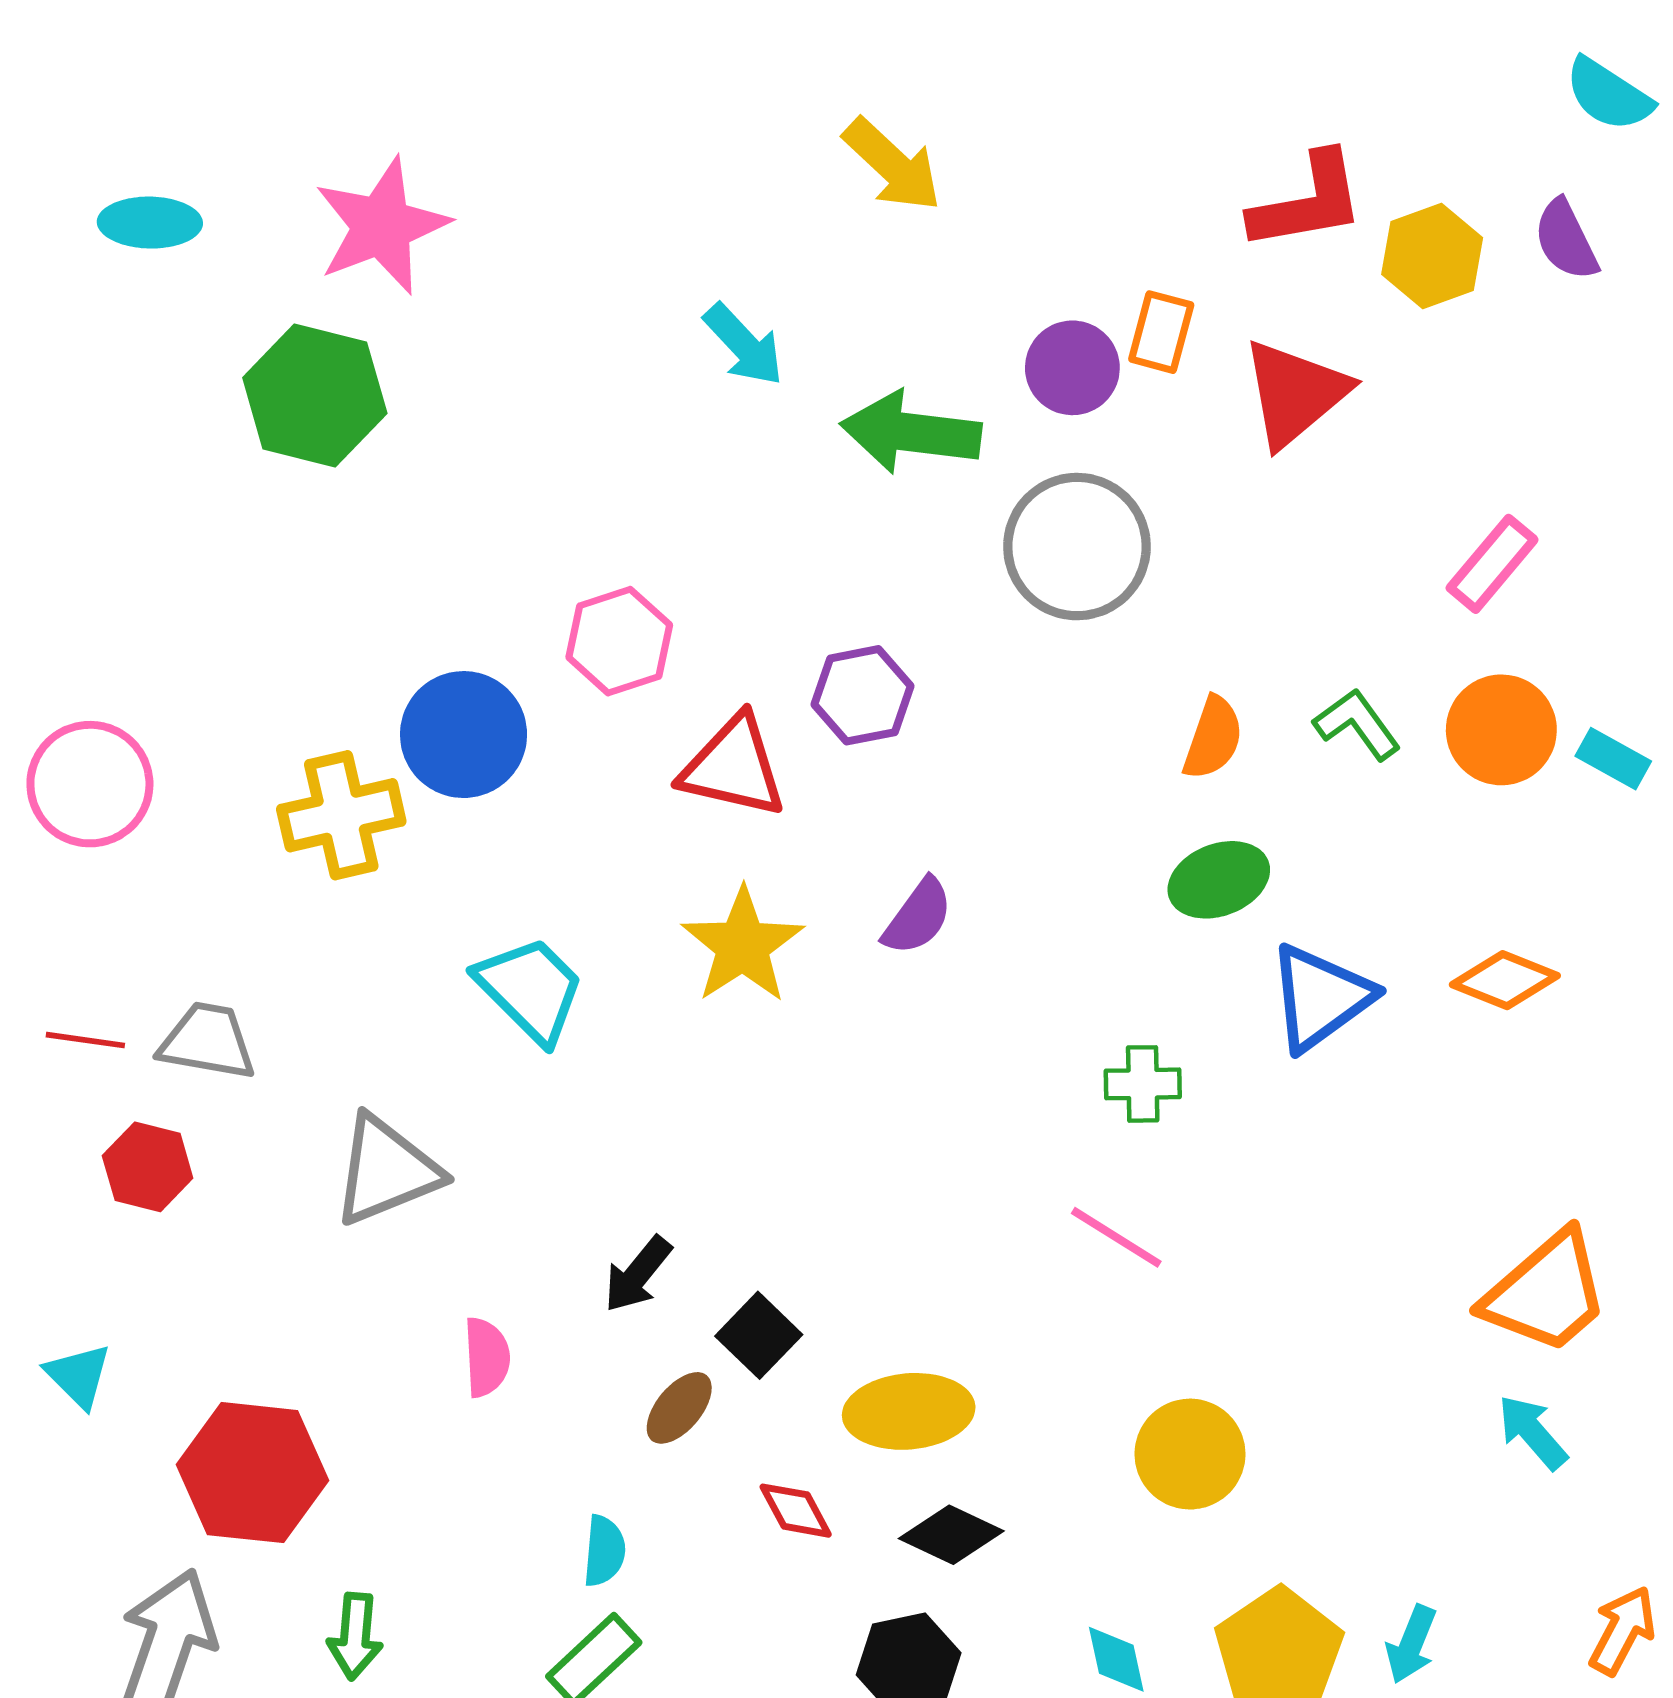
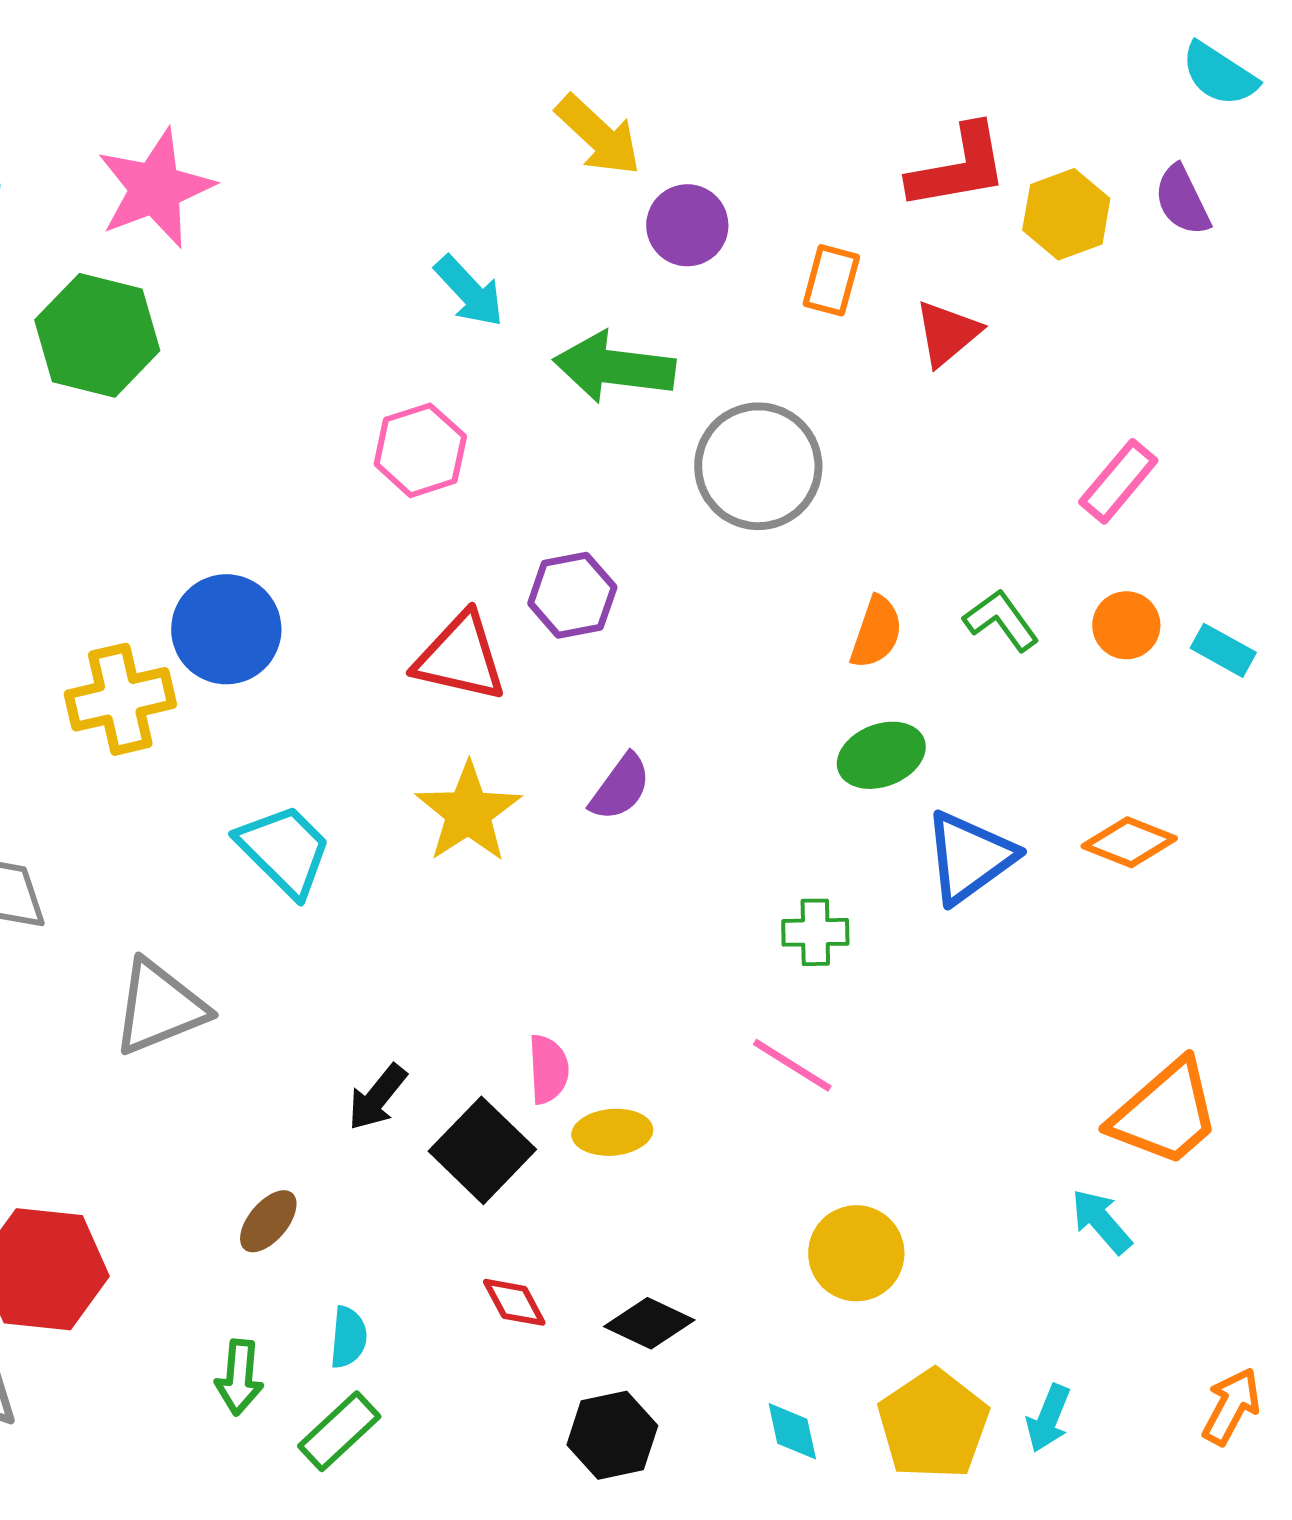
purple circle: (1072, 368) -> (687, 225), moved
red triangle: (1295, 393) -> (947, 333), size x0.7
pink hexagon: (619, 641) -> (420, 450), moved
orange circle: (1501, 730) -> (1126, 625), size x0.7
black square: (759, 1335) -> (482, 1150), size x1.4
pink semicircle: (487, 1357) -> (548, 1069), moved
brown ellipse: (679, 1408) -> (268, 1221), moved
yellow ellipse: (909, 1411) -> (612, 1132), moved, size x0.7
cyan arrow: (1532, 1432) -> (1101, 1221), moved
green arrow: (355, 1636) -> (239, 1377), moved

